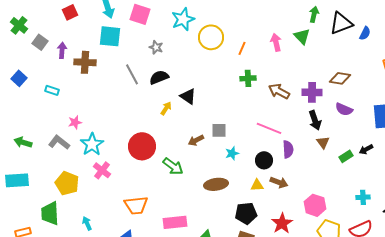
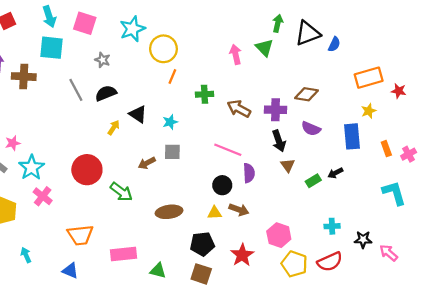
orange line: (242, 48) -> (172, 77), moved
cyan star: (232, 153) -> (170, 122), moved

